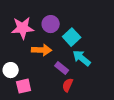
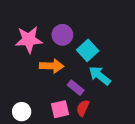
white circle: (11, 70) -> (22, 112), moved
pink square: (24, 86) -> (60, 109), moved

